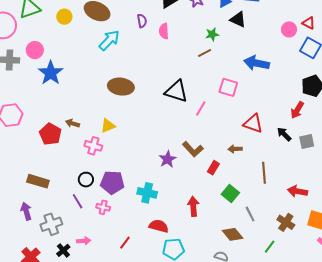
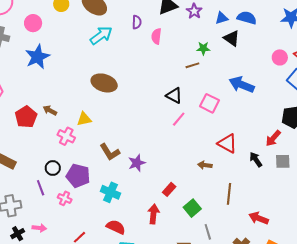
pink circle: (35, 50) -> (33, 23), moved
black triangle: (176, 91) -> (174, 95), moved, size x0.7
gray square: (307, 141) -> (283, 161), moved
brown L-shape: (193, 149) -> (110, 152), moved
red rectangle: (213, 168) -> (169, 189), moved

